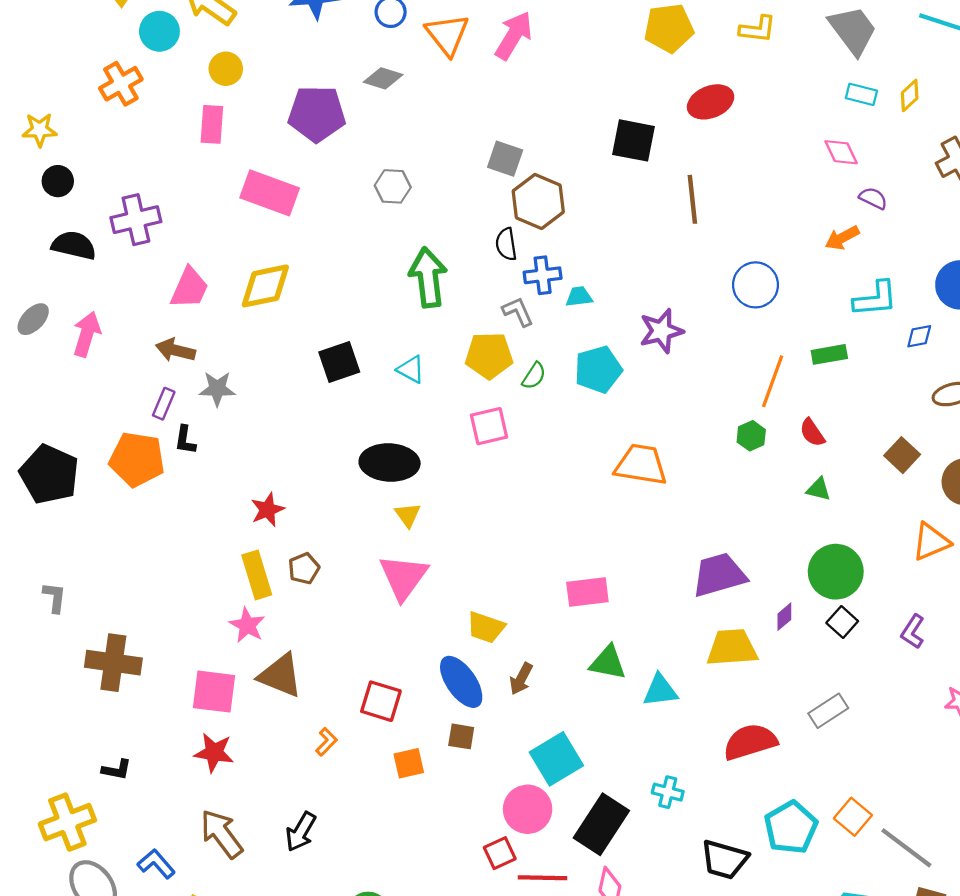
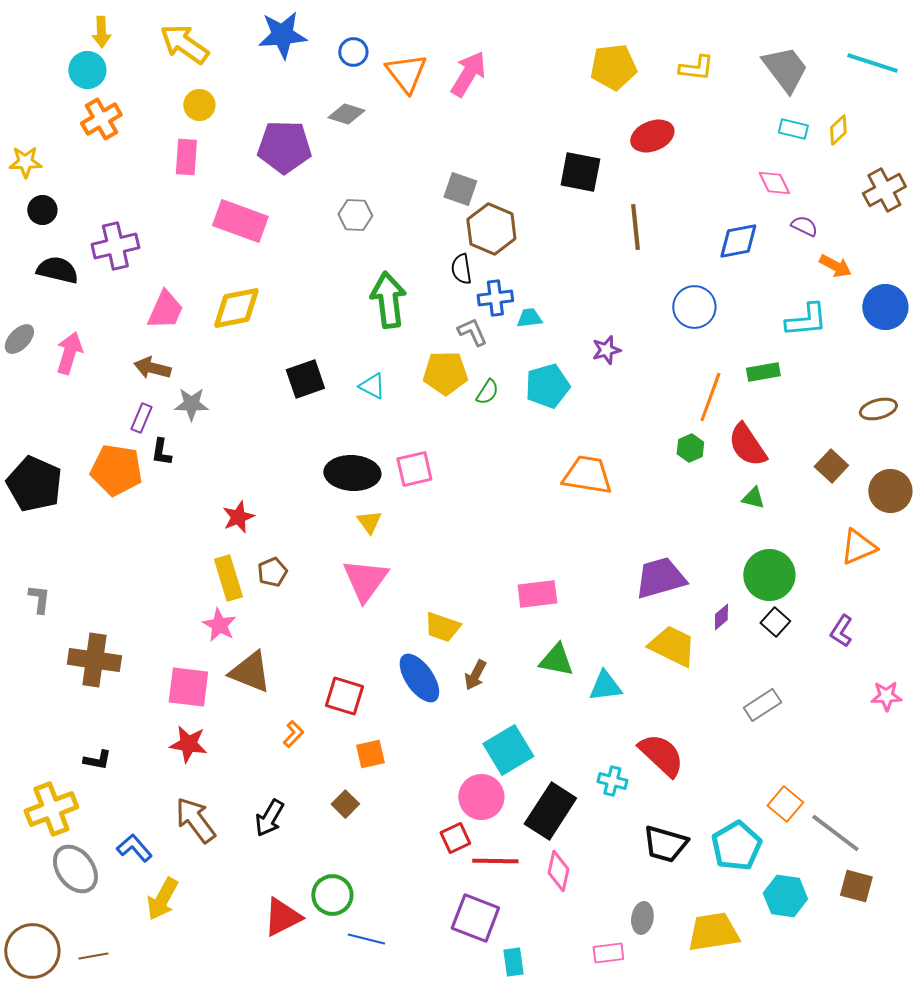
cyan circle: (159, 31) -> (87, 70), moved
orange arrow: (842, 238) -> (835, 266), moved, turned -124
purple star: (661, 331) -> (606, 350), size x0.7
blue diamond: (919, 336) -> (738, 241), moved, size x1.6
pink square: (489, 426) -> (414, 469), moved
red semicircle: (812, 433) -> (747, 445), size x1.6
yellow trapezoid: (732, 648) -> (672, 646), turned 30
brown square: (461, 736) -> (345, 804), moved, turned 36
red semicircle: (750, 742) -> (661, 755), moved, turned 60
cyan pentagon: (791, 827) -> (736, 846), moved

